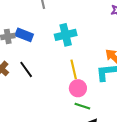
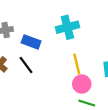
blue rectangle: (24, 35) -> (31, 42), moved

